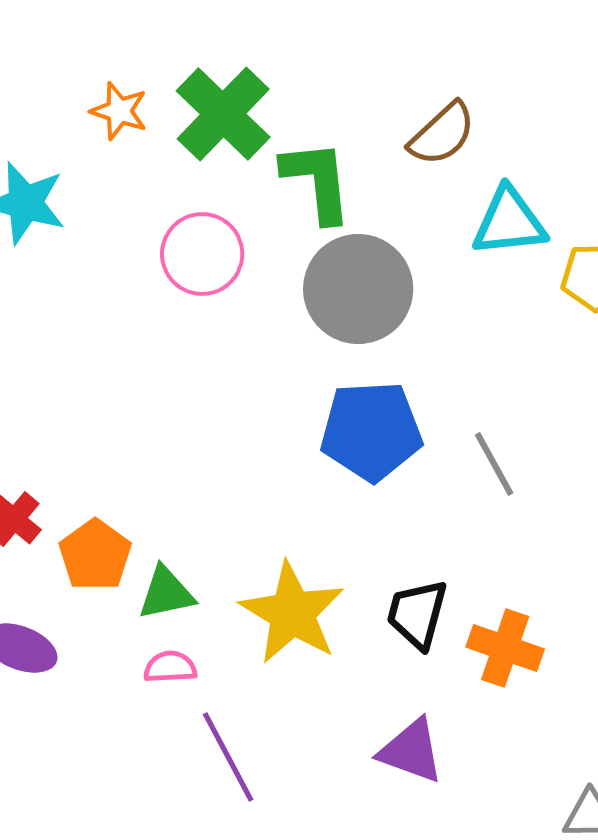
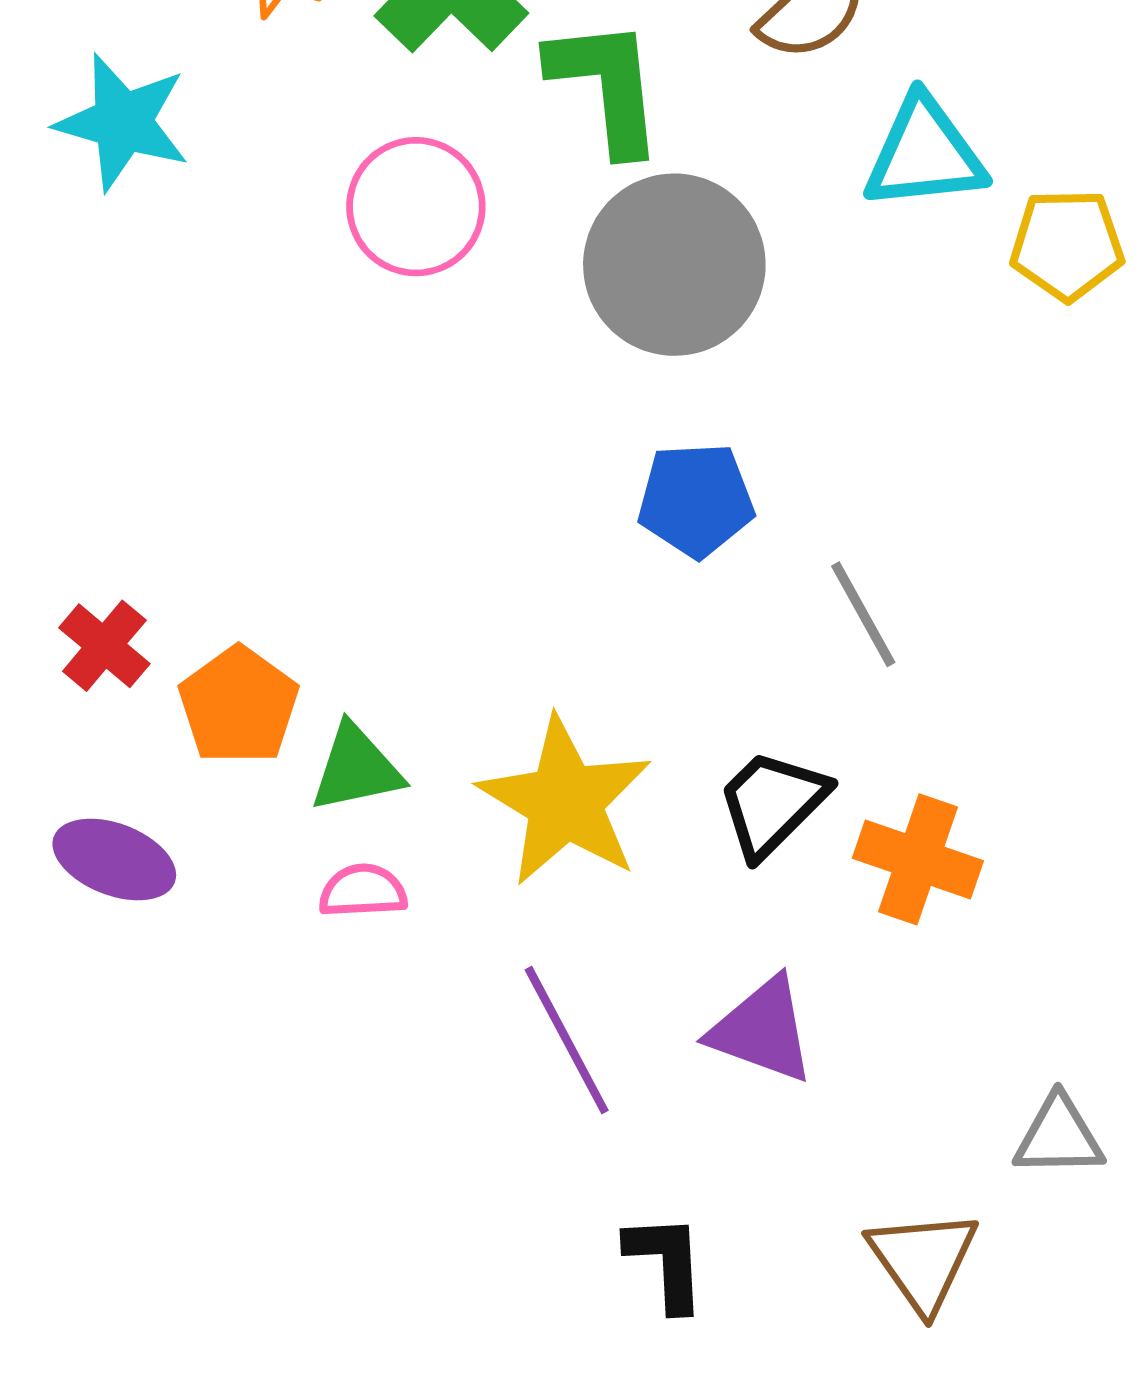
blue pentagon: (371, 431) -> (696, 500), size x0.7
gray line: (494, 464) -> (863, 614), moved
black trapezoid: (417, 614) -> (772, 803), turned 30
purple line: (228, 757) -> (567, 1040), moved

